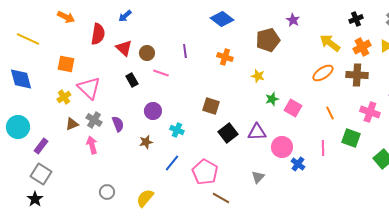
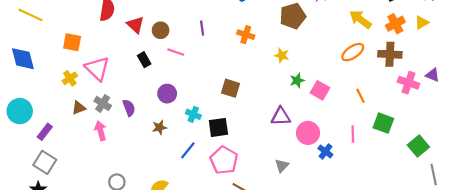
pink cross: (370, 112) -> (408, 83), moved
black square: (228, 133) -> (218, 127), moved, turned 30

